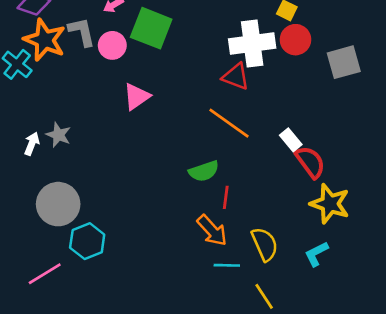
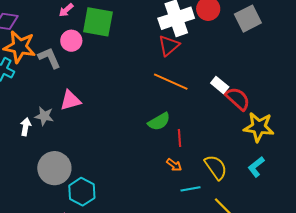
gray L-shape: (82, 32) -> (49, 58), moved
red triangle: (236, 76) -> (169, 46), turned -50
pink triangle: (137, 97) -> (70, 100), moved, turned 30
orange arrow: (212, 230) -> (174, 165), size x0.6

